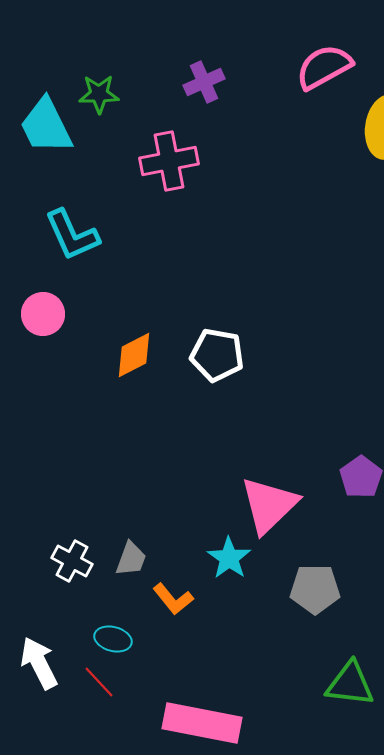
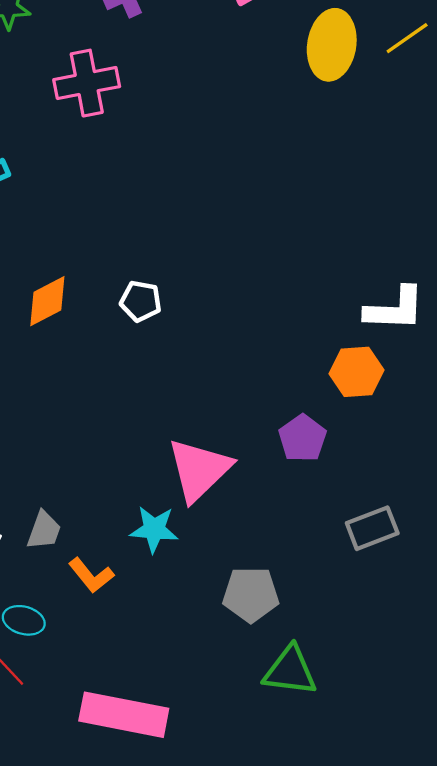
white pentagon: (217, 355) -> (141, 301), size x0.7
cyan star: (229, 558) -> (154, 529), turned -30
gray pentagon: (315, 589) -> (251, 594), moved

